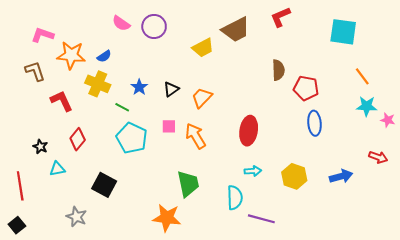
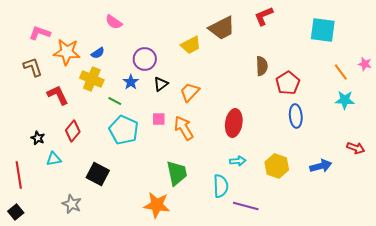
purple circle: (154, 26) -> (145, 59), moved
red pentagon: (306, 88) -> (288, 83), turned 30
pink star: (388, 120) -> (365, 64), moved

